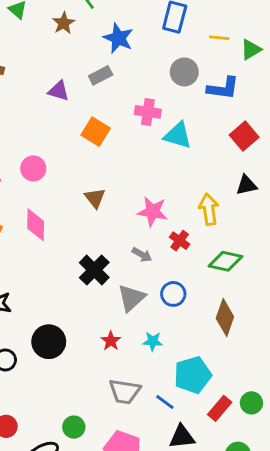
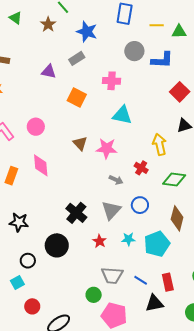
green triangle: (251, 50) -> (179, 32), turned 35
cyan triangle: (178, 135) -> (122, 115), moved
pink star: (153, 212) -> (107, 148), moved
black cross: (94, 270) -> (76, 213), moved
cyan pentagon: (193, 375) -> (157, 244), moved
red rectangle: (220, 408) -> (168, 282), moved, turned -48
green circle: (74, 427) -> (94, 295), moved

